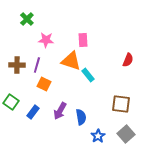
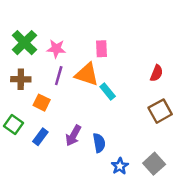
green cross: (27, 19) -> (24, 43), moved, size x1.5
purple line: (37, 65) -> (59, 76), moved
orange square: (44, 84) -> (42, 103), moved
brown square: (121, 104) -> (160, 111), moved, turned -36

